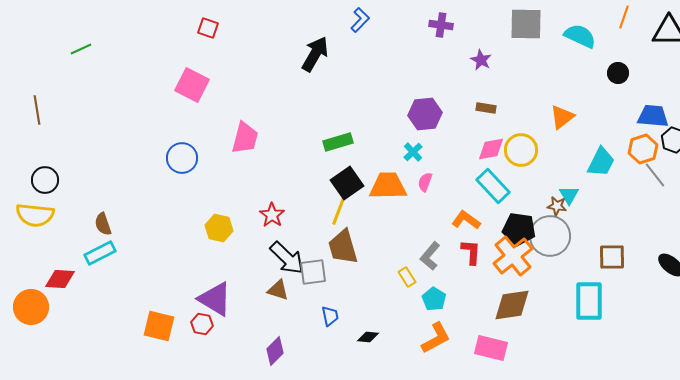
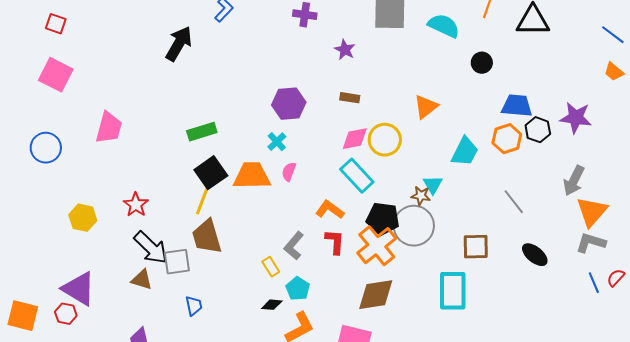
red square: (208, 28) -> (56, 24), moved
gray line: (655, 175) -> (514, 202), moved
black diamond: (368, 337) -> (272, 305), moved

